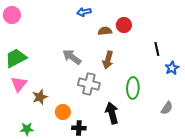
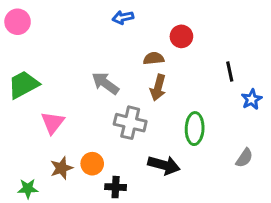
brown semicircle: (105, 31) -> (154, 58), moved
pink triangle: (19, 84) -> (53, 123), moved
brown star: (40, 97) -> (61, 168), moved
black arrow: (112, 113) -> (164, 165), turned 120
green star: (27, 129) -> (28, 189), moved

